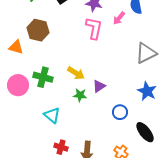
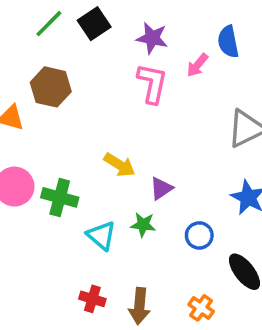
green cross: (43, 77) -> (60, 197), moved
green star: (80, 95) -> (143, 225), moved
cyan triangle: (52, 115) -> (101, 235), moved

